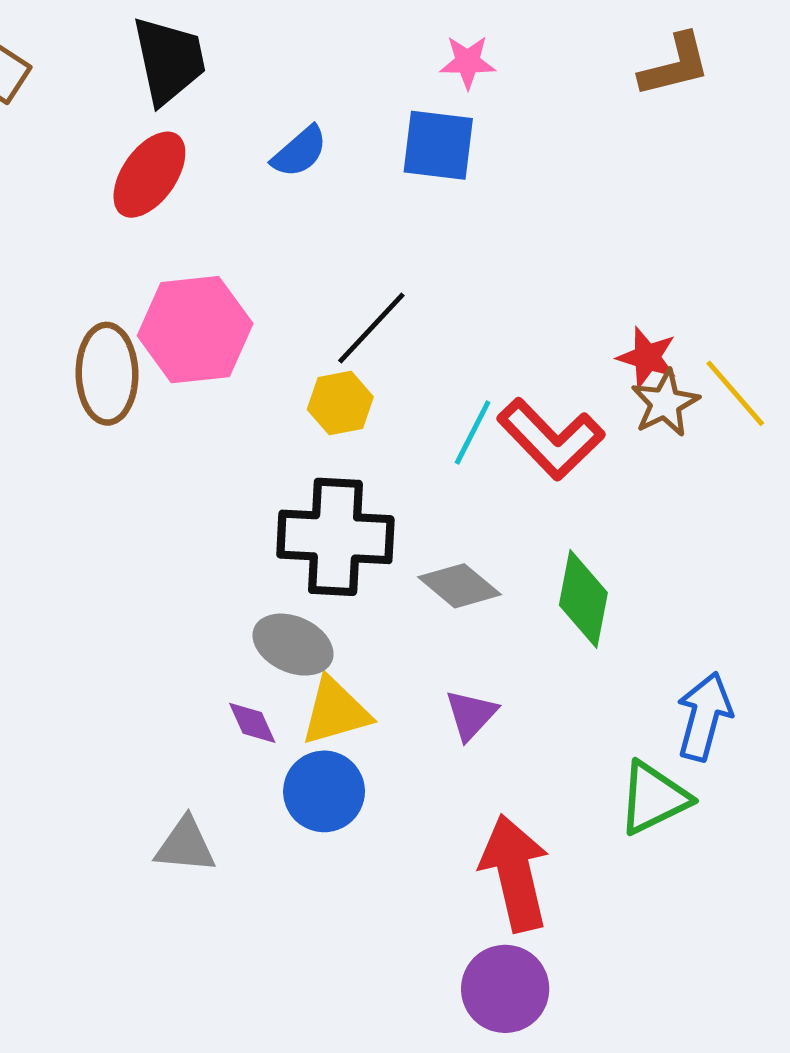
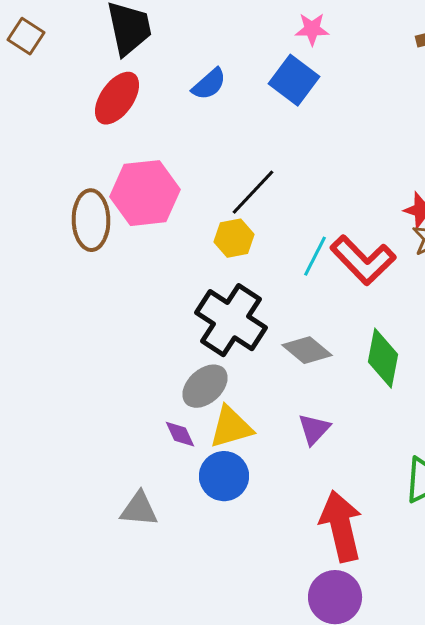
blue square: (438, 145) -> (294, 80), turned 30
black cross: (335, 537) -> (231, 320), turned 30
gray ellipse: (293, 645) -> (205, 386), turned -66

